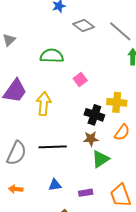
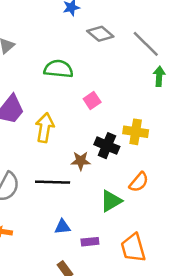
orange semicircle: (122, 132) -> (139, 182), moved
brown star: (91, 139) -> (81, 161), moved
blue triangle: (55, 185) -> (62, 227), moved

